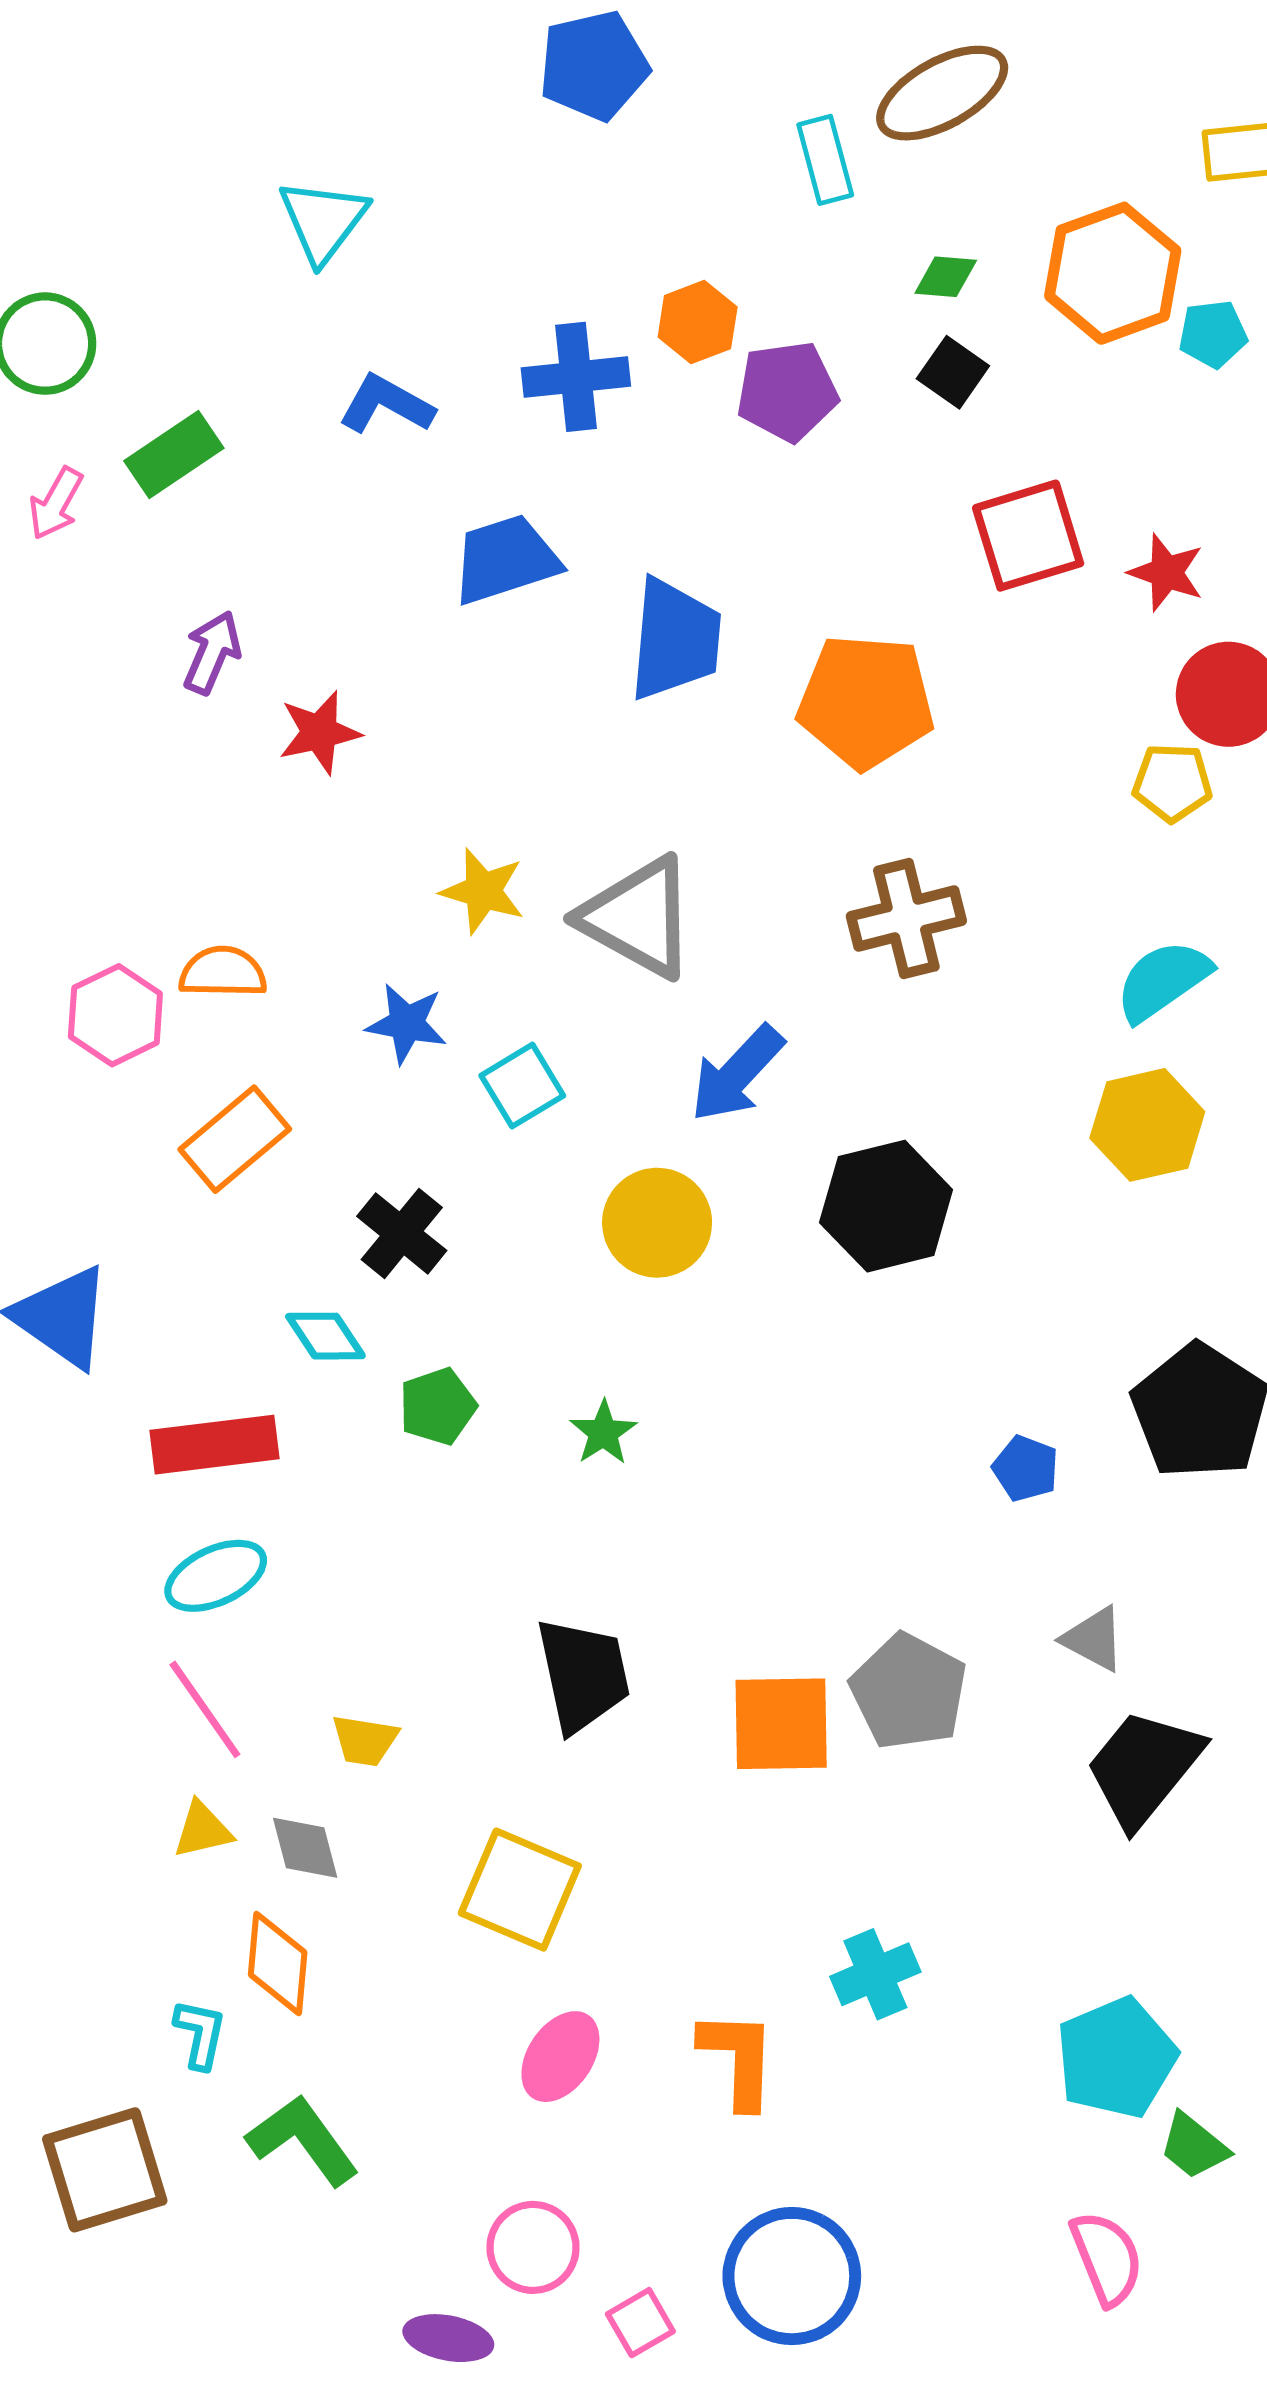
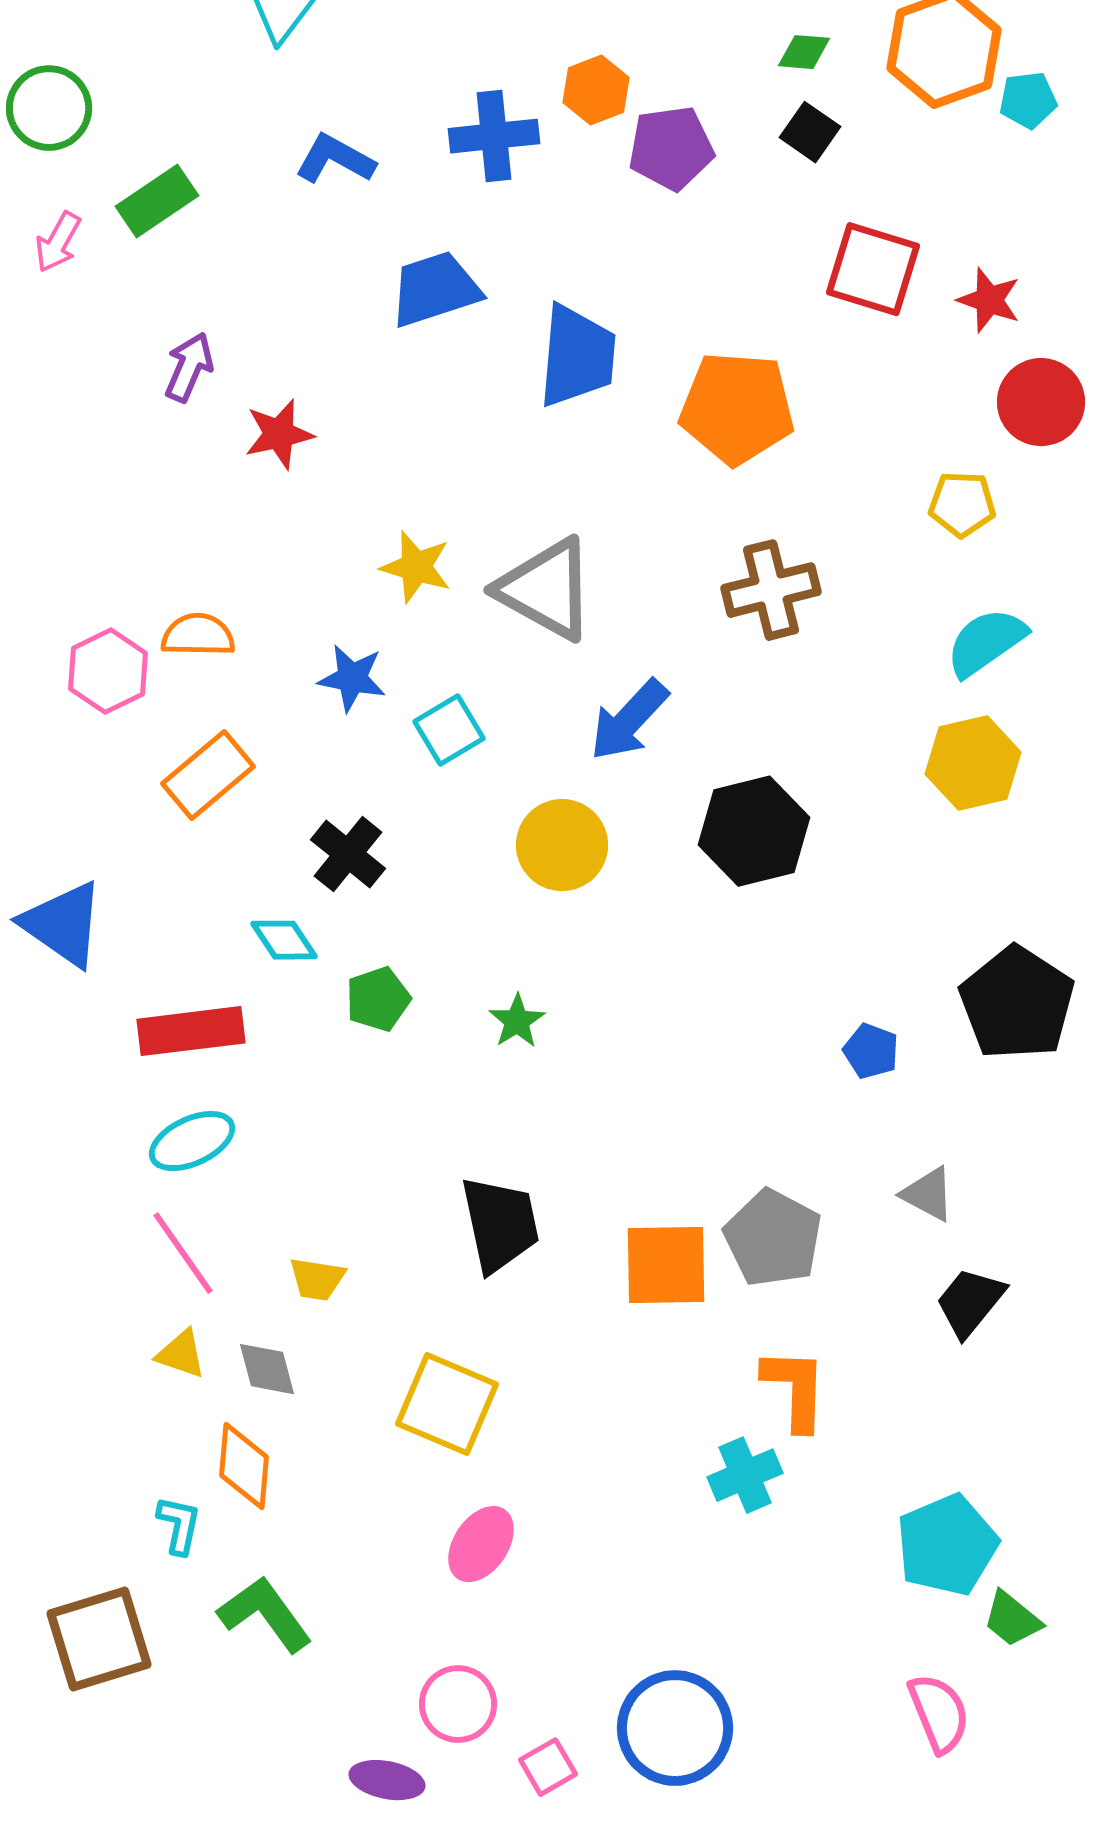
red square: (1028, 536) -> (873, 269), turned 34
yellow pentagon: (1172, 783) -> (962, 504), moved
black trapezoid: (1144, 1768) -> (970, 1302), size x0.7
yellow triangle: (203, 1830) -> (181, 1354), turned 32
orange L-shape: (738, 2059) -> (795, 1389), moved

